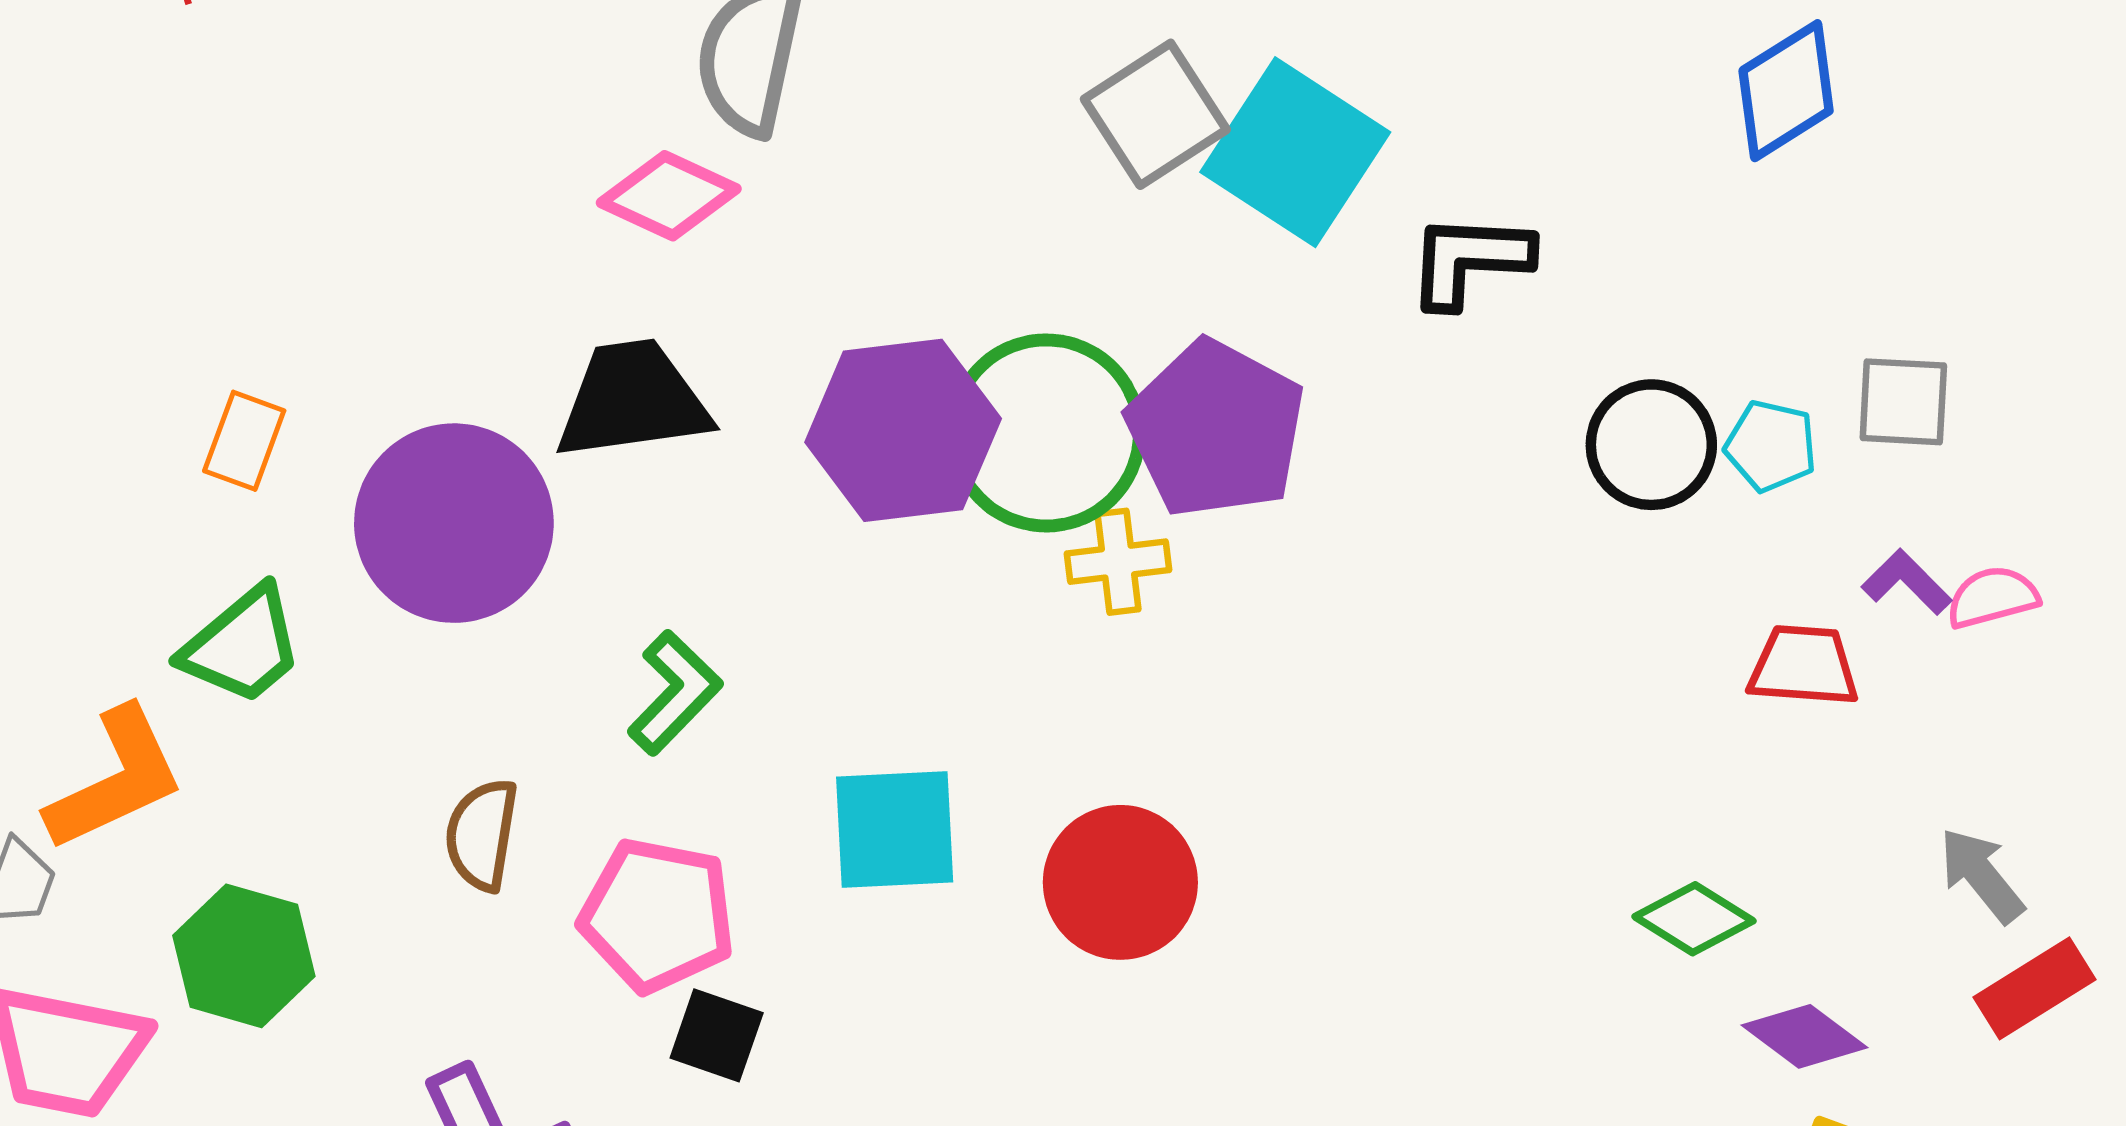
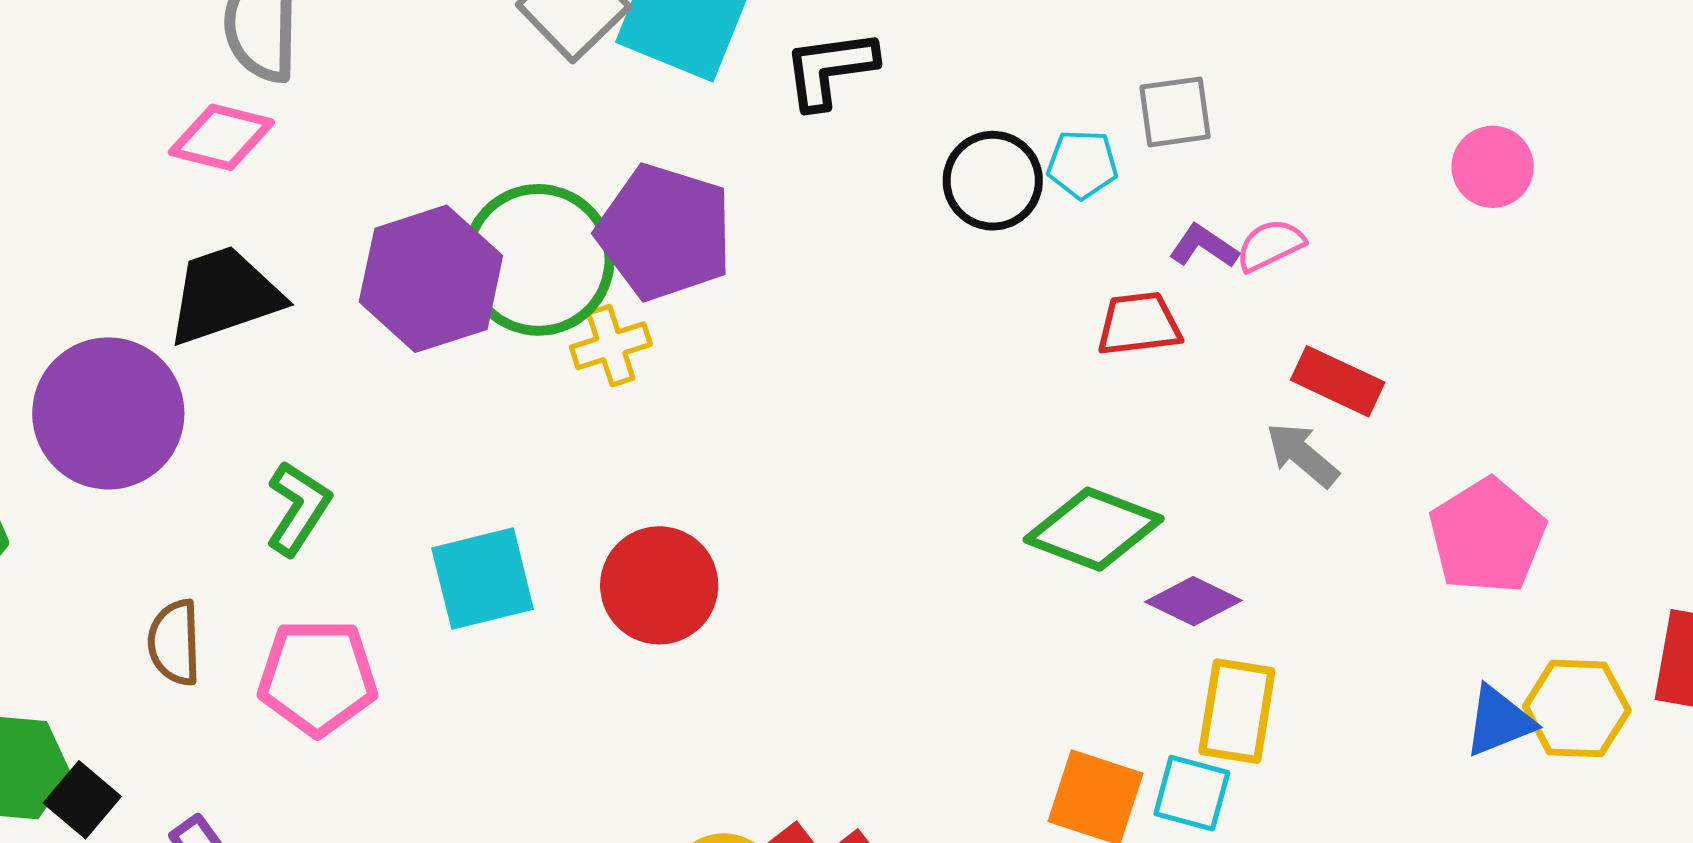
green diamond: (1694, 919) -> (1094, 529), size x1.5
red rectangle: (2034, 988) -> (1338, 381), moved, turned 68
black square: (717, 1035) -> (82, 800), moved, turned 32

